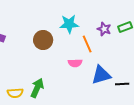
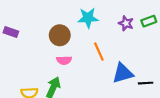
orange line: (87, 44) -> (99, 52), moved
pink semicircle: (75, 63) -> (64, 60), moved

